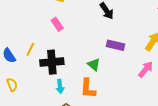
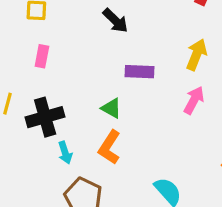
pink rectangle: (57, 24) -> (42, 56), turned 56
orange L-shape: (88, 88) -> (109, 147), turned 40

